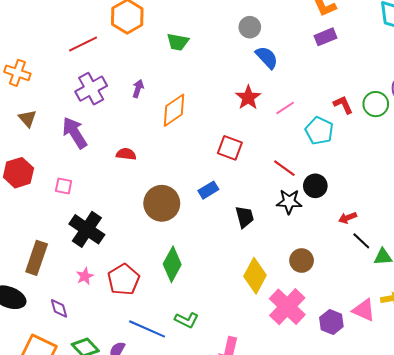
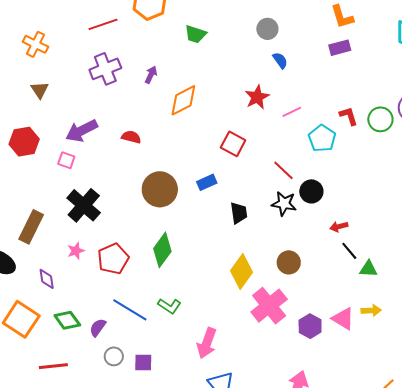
blue semicircle: (267, 57) -> (280, 60), size x0.7
purple arrow: (75, 133) -> (82, 131), moved, turned -92

